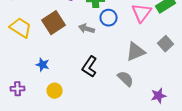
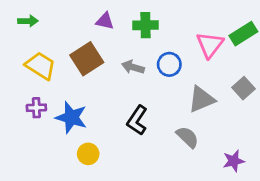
blue circle: (109, 18) -> (169, 64), moved
blue star: (43, 65) -> (71, 118), size x1.6
purple cross: (18, 89) -> (36, 108), moved

